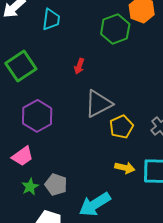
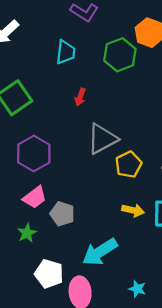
cyan trapezoid: (51, 19) -> (66, 52), moved
pink trapezoid: (22, 156) -> (35, 197), moved
gray pentagon: (56, 185) -> (62, 214), moved

